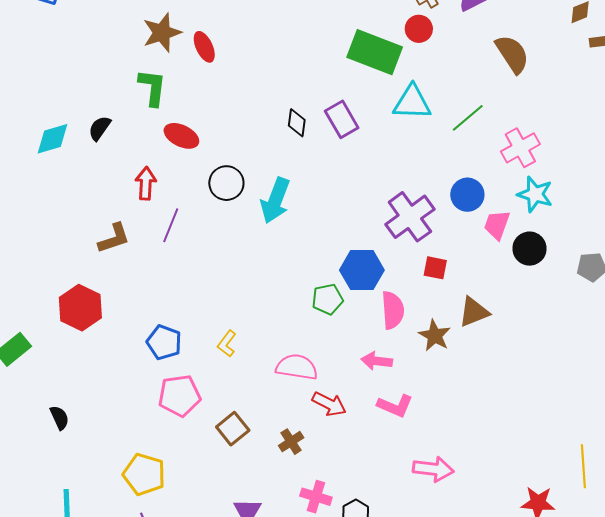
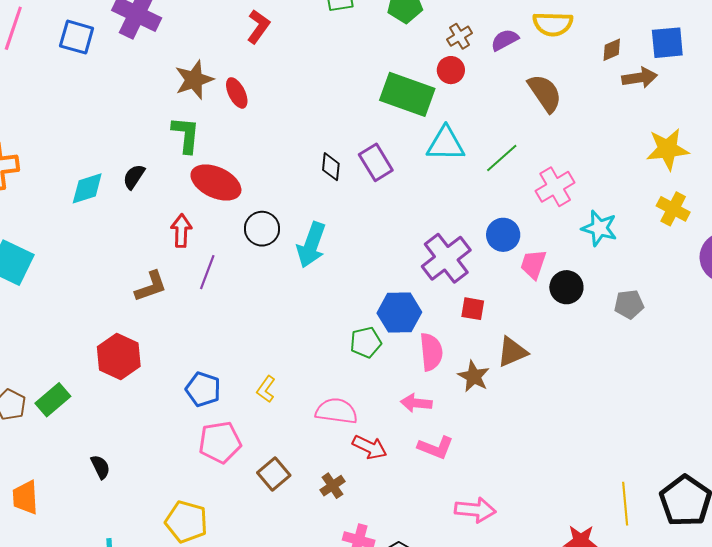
red ellipse: (181, 136) -> (216, 182), size x1.4
cyan star: (535, 194) -> (599, 228), moved

